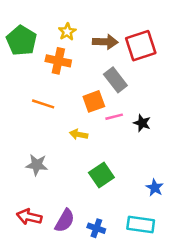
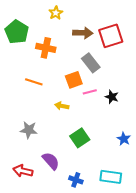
yellow star: (67, 32) -> (56, 13), moved
blue star: (155, 188) -> (124, 139), moved
purple semicircle: (65, 221) -> (51, 161), moved, turned -72

